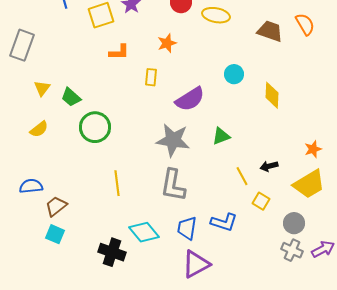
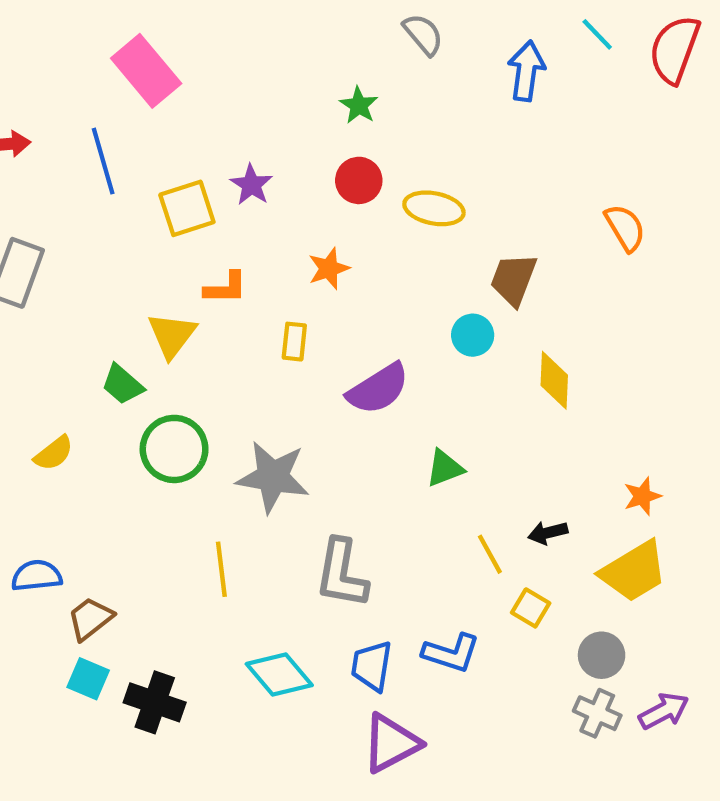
brown trapezoid: (270, 31) -> (513, 279), moved, turned -88
yellow triangle: (42, 88) -> (172, 335), moved, size x1.4
gray star: (173, 140) -> (273, 477), moved
black cross: (112, 252) -> (155, 702), moved

